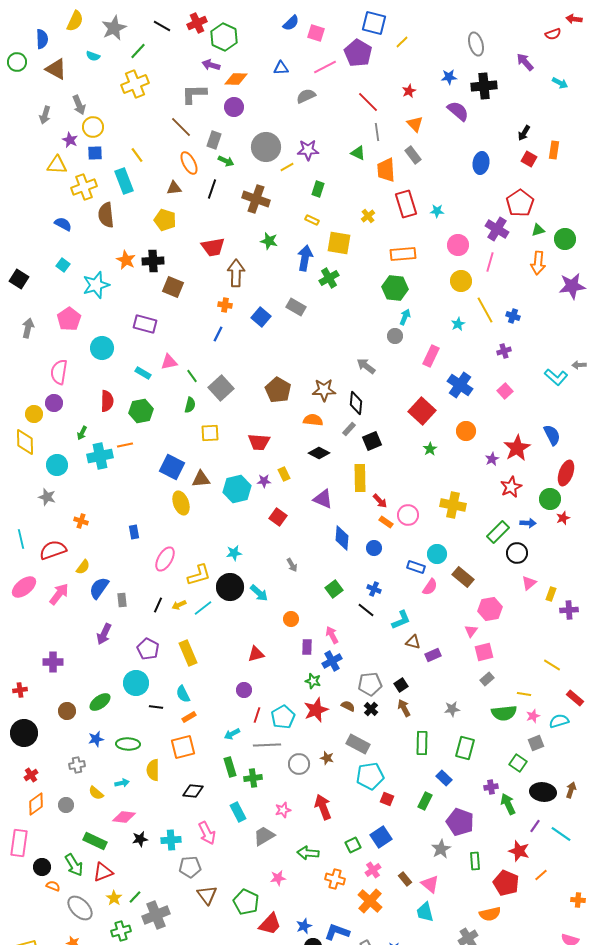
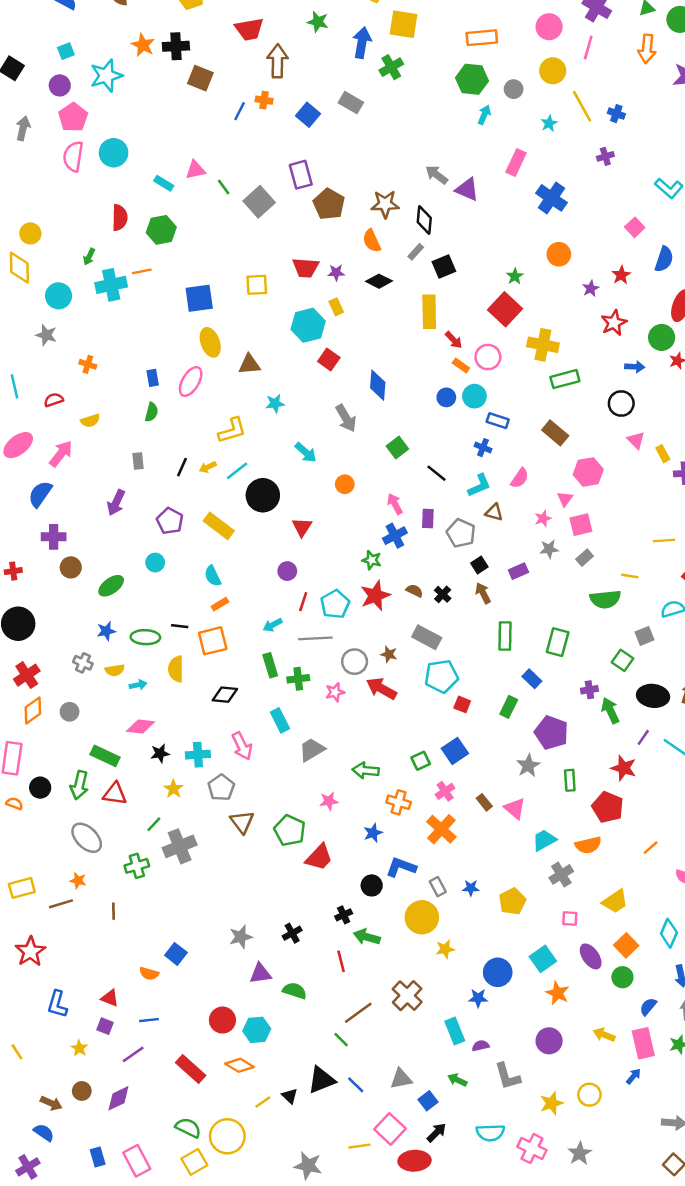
cyan square: (63, 265) -> (66, 51), turned 32
purple rectangle: (145, 324) -> (301, 175), moved, turned 60
blue line: (218, 334) -> (240, 111), moved
gray circle: (395, 336) -> (514, 89), moved
pink semicircle: (59, 372) -> (73, 156), moved
pink square: (505, 391) -> (635, 227), moved
purple circle: (54, 403) -> (60, 85), moved
green semicircle: (190, 405) -> (151, 412), moved
red square: (422, 411) -> (505, 309), moved
orange semicircle: (313, 420) -> (372, 241), turned -120
yellow square: (210, 433) -> (257, 285), moved
blue semicircle: (552, 435) -> (664, 259), turned 45
red star: (517, 448) -> (621, 275), size x0.6
blue square: (172, 467) -> (199, 298), turned -35
brown triangle: (201, 479) -> (249, 364), moved
purple star: (264, 481) -> (336, 273), moved
cyan hexagon: (237, 489) -> (308, 325), moved
purple triangle: (323, 499) -> (467, 189), moved
green rectangle: (498, 532) -> (565, 379), moved, turned 30
blue diamond: (342, 538) -> (378, 385), moved
red semicircle: (53, 550) -> (54, 400), size x0.6
cyan circle: (437, 554) -> (474, 396), moved
pink ellipse: (165, 559) -> (191, 381), moved
gray arrow: (292, 565) -> (346, 418), size x1.6
yellow semicircle: (83, 567) -> (90, 421), turned 35
pink triangle: (529, 583) -> (636, 440), turned -35
black circle: (230, 587) -> (263, 495), moved
pink semicircle: (430, 587) -> (520, 478), moved
blue semicircle: (99, 588) -> (40, 494), moved
blue cross: (374, 589) -> (483, 448), moved
yellow rectangle: (551, 594) -> (663, 454), turned -48
purple rectangle: (307, 647) -> (428, 518), moved
yellow rectangle: (188, 653) -> (219, 526), turned -30
red triangle: (256, 654) -> (302, 527), turned -42
purple rectangle: (433, 655) -> (518, 571), moved
yellow line: (552, 665) -> (664, 541), turned -36
cyan circle: (136, 683) -> (155, 563), size x0.6
gray pentagon: (370, 684) -> (461, 533), moved, turned 30
black line: (156, 707) -> (180, 626), moved
gray star: (452, 709) -> (549, 549), moved
brown circle: (67, 711) -> (71, 567), moved
pink star: (533, 716) -> (543, 518), moved
gray cross: (77, 765) -> (83, 663), turned 35
red cross: (31, 775) -> (27, 675), size x1.5
yellow semicircle: (96, 793) -> (115, 670), moved, turned -49
red arrow: (323, 807) -> (381, 689), moved, turned -40
pink star: (283, 810) -> (335, 692), moved
green arrow: (74, 865) -> (79, 785), turned 45
gray pentagon: (190, 867) -> (221, 788), turned -30
red triangle: (103, 872) -> (115, 794), turned 30
orange line: (541, 875) -> (651, 848), moved
orange semicircle: (53, 886) -> (14, 804), moved
yellow star: (114, 898) -> (174, 789), moved
cyan trapezoid: (425, 912) -> (544, 840), moved, turned 75
blue star: (304, 926) -> (373, 833), moved

